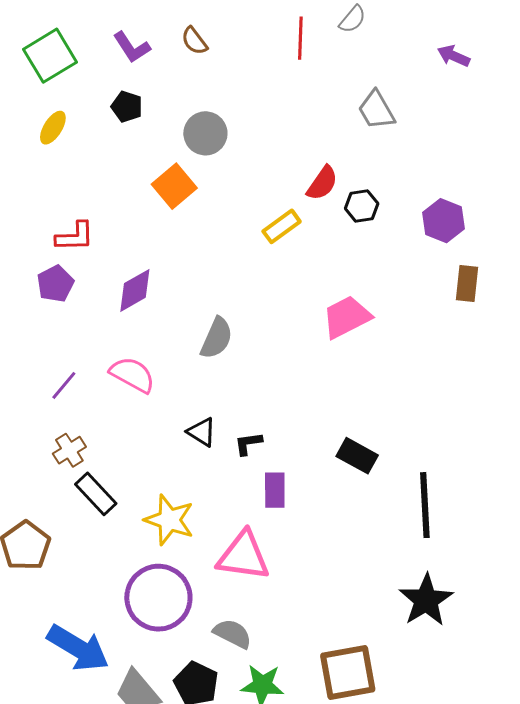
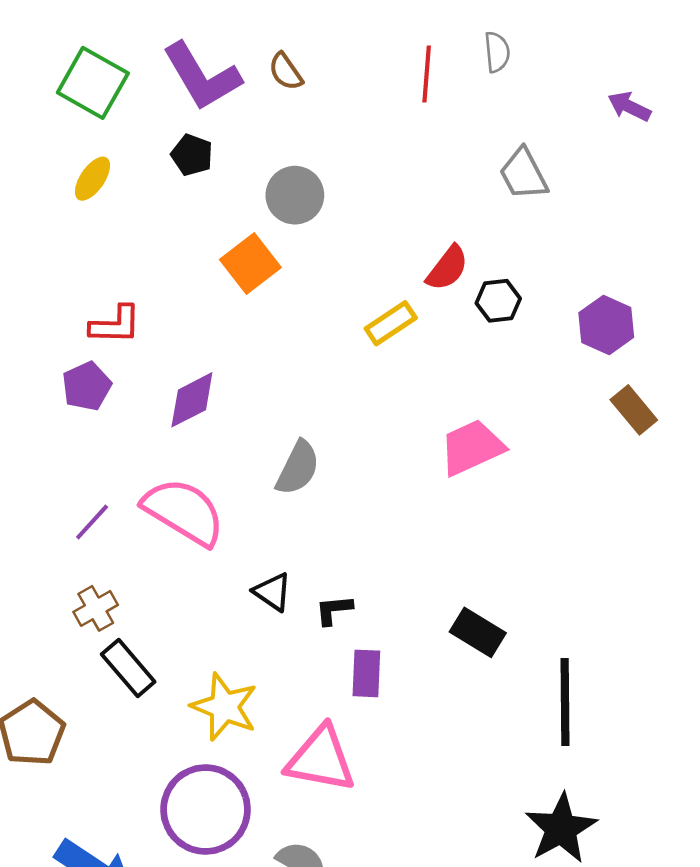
gray semicircle: (352, 19) -> (497, 52), turned -48
purple L-shape: (132, 47) -> (202, 76), size x1.6
green square: (50, 56) -> (93, 83), turned -32
brown rectangle: (467, 283) -> (634, 410), turned -48
pink semicircle: (132, 375) -> (184, 512), size x1.4

